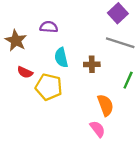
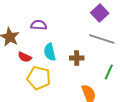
red semicircle: (25, 72) -> (25, 57), moved

